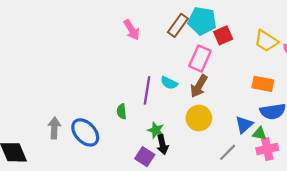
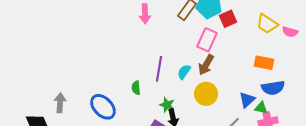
pink arrow: (132, 30) -> (145, 14), turned 30
cyan semicircle: (169, 83) -> (184, 72), moved, turned 98
gray arrow: (54, 128) -> (60, 103), moved

